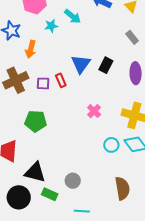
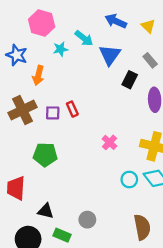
blue triangle: (81, 64) -> (110, 55), moved
black rectangle: (106, 65) -> (130, 80), moved
black triangle: (35, 172) -> (46, 211), size x0.7

